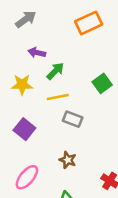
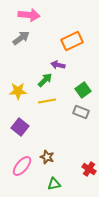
purple arrow: (37, 53) -> (58, 65), moved
gray rectangle: (73, 119) -> (81, 112), moved
brown star: (68, 160) -> (47, 157), moved

